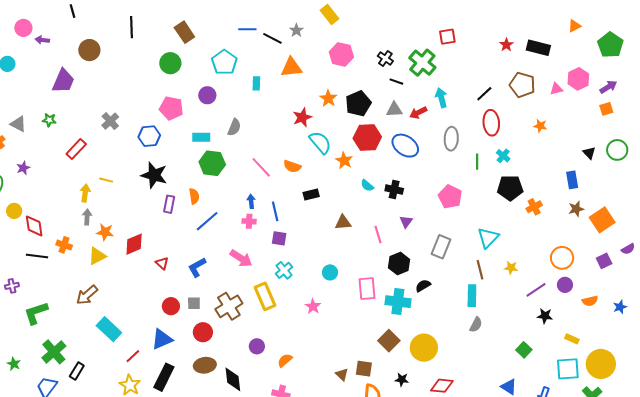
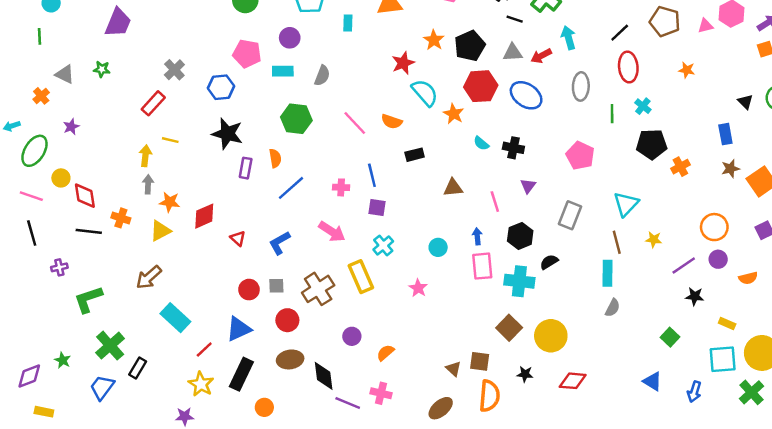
cyan rectangle: (201, 137) -> (283, 71), moved
red rectangle: (76, 149) -> (153, 103), moved
blue arrow: (251, 201) -> (477, 236), moved

